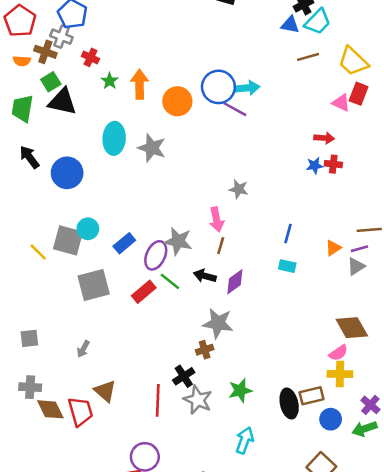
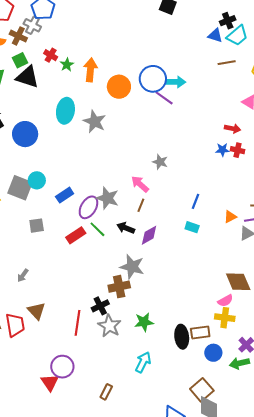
red cross: (90, 57) -> (51, 55), moved
pink arrow: (217, 219) -> (140, 184), turned 138
gray square: (94, 285) -> (37, 226), size x0.6
brown cross: (205, 350) -> (119, 287), size x1.5

